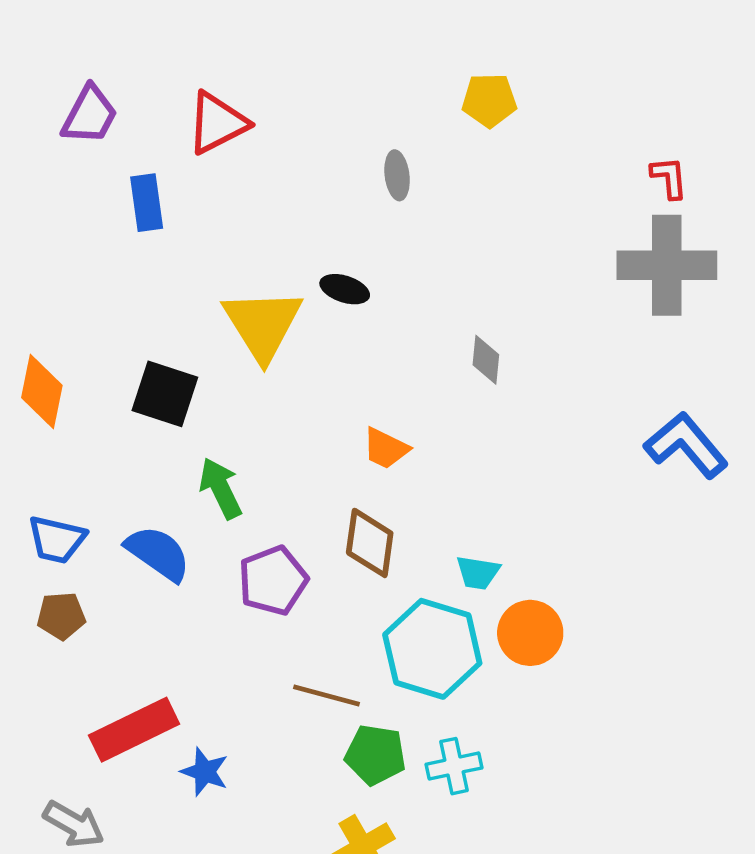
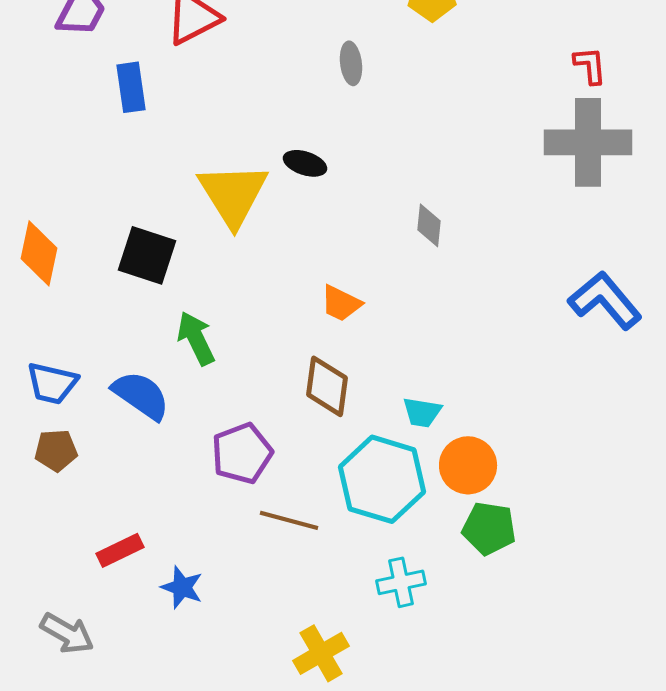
purple pentagon: (273, 581) -> (242, 453), moved
red rectangle: (134, 730) -> (120, 550), size x0.6
green pentagon: (375, 755) -> (489, 528), moved

